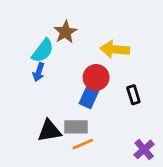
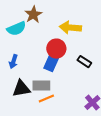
cyan semicircle: (43, 51) -> (16, 29), turned 30
blue arrow: (39, 72) -> (13, 62), moved
black rectangle: (133, 95) -> (84, 62), turned -40

